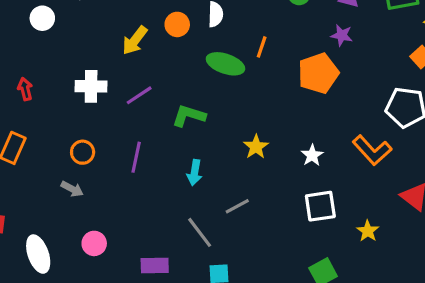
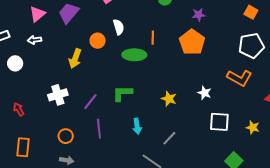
purple line: (139, 95) -> (90, 102), moved
white square: (320, 206) -> (219, 122), turned 30

